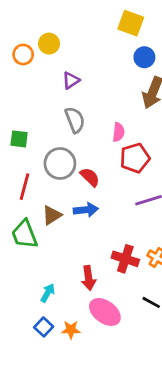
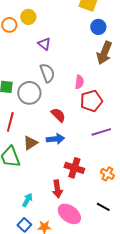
purple triangle: (71, 80) -> (44, 44), turned -48
gray circle: (60, 163) -> (29, 93), moved
red cross: (125, 259) -> (74, 168), moved

